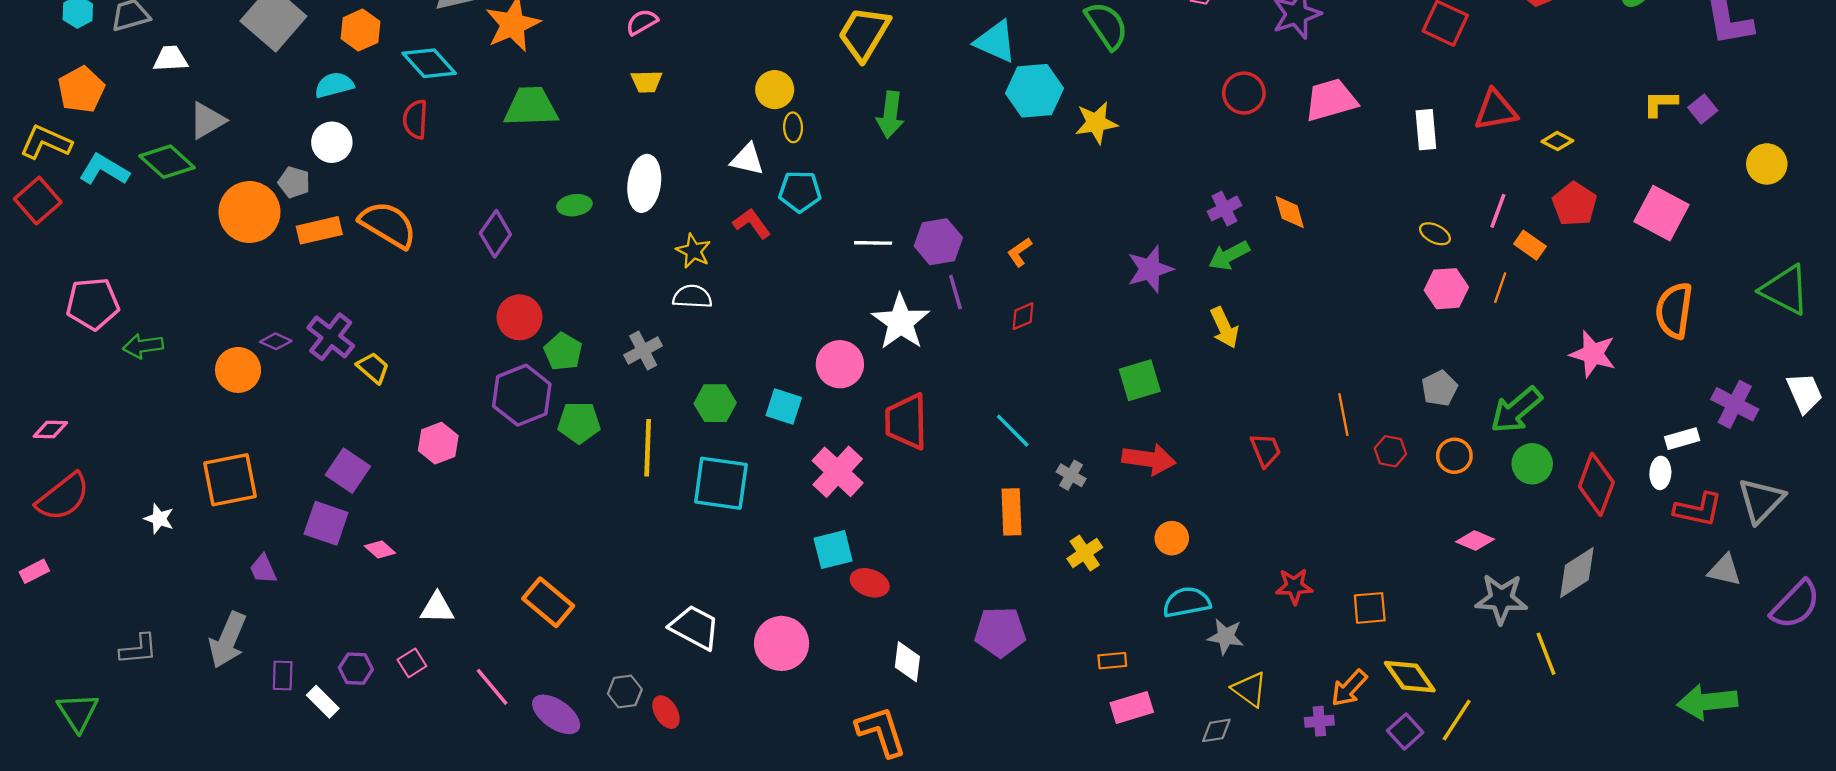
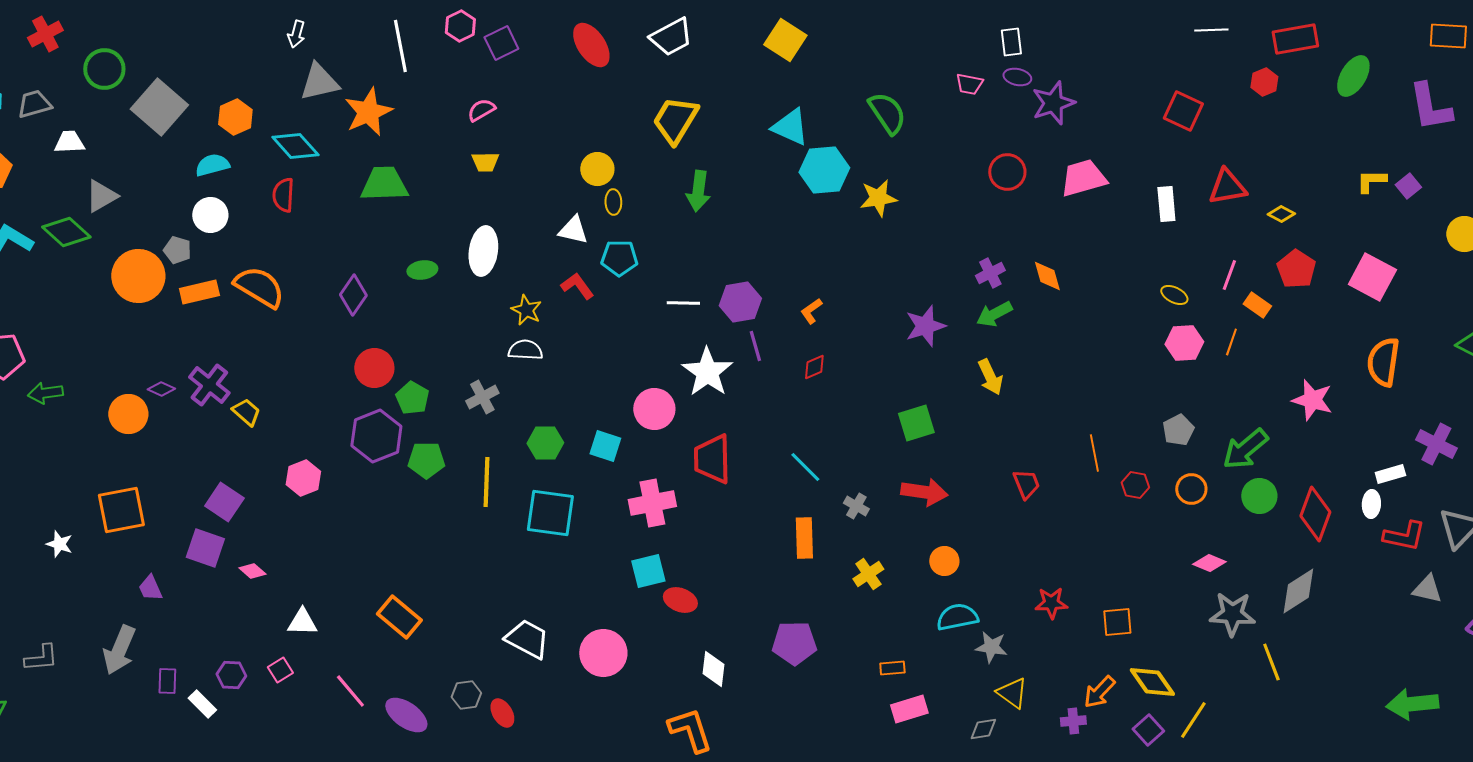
pink cross: (838, 472) -> (652, 503), turned 36

